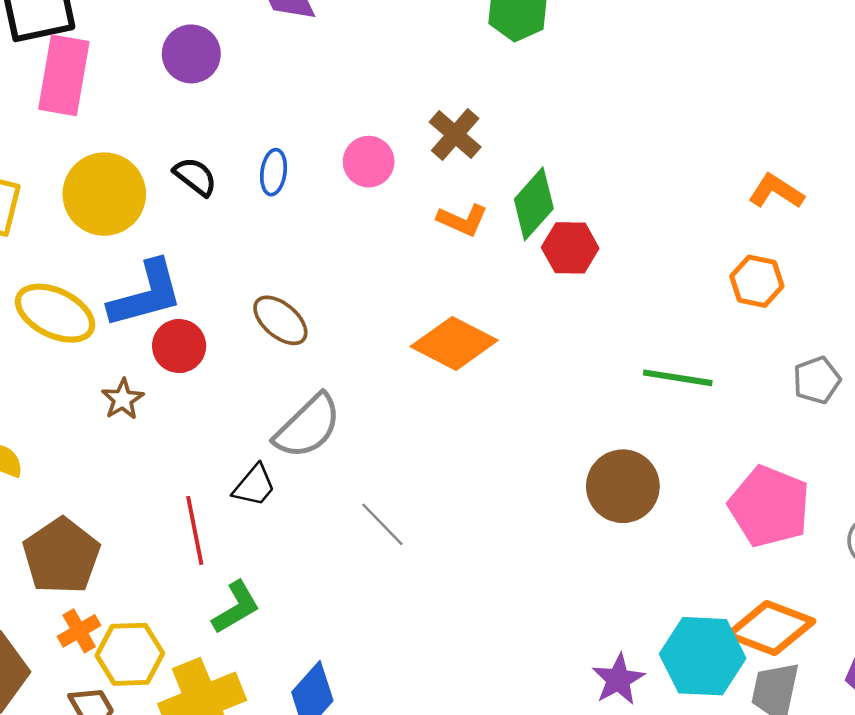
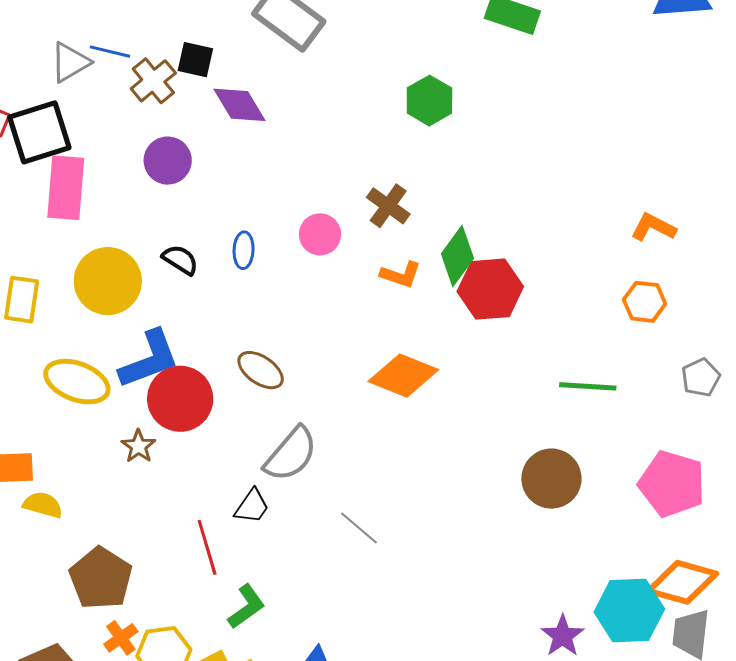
red hexagon: (570, 248) -> (490, 289), size x1.4
red circle: (179, 346) -> (180, 399), size x1.5

